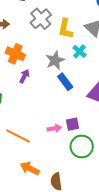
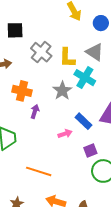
cyan cross: (79, 51) -> (85, 78), size x1.5
blue rectangle: (65, 82) -> (84, 121), moved
pink arrow: (54, 128) -> (65, 134), moved

